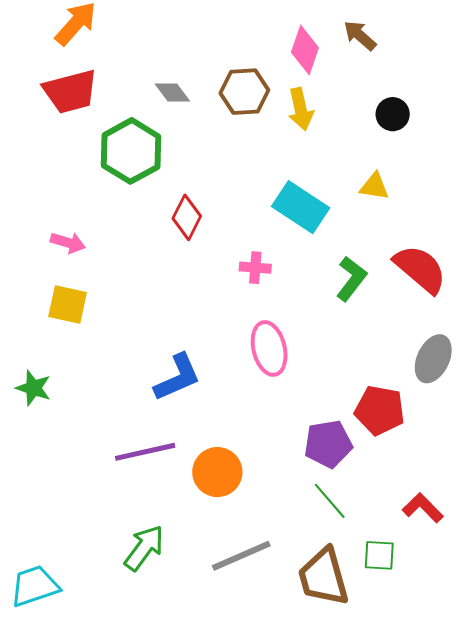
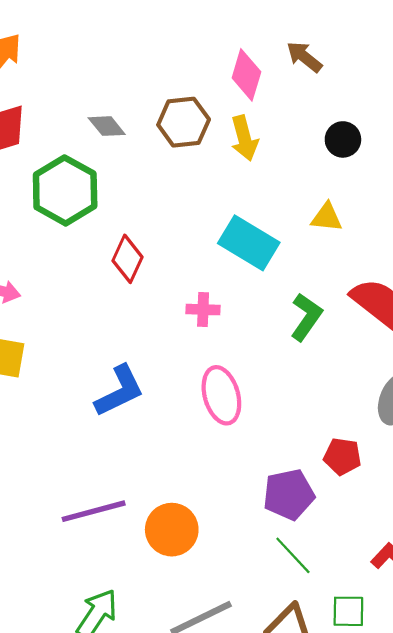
blue L-shape: (177, 377) -> (119, 391), moved
red pentagon: (380, 410) -> (342, 456), size x0.7

